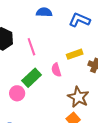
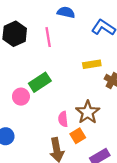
pink line: (31, 47) -> (48, 37), moved
pink semicircle: (56, 70) -> (63, 119), moved

